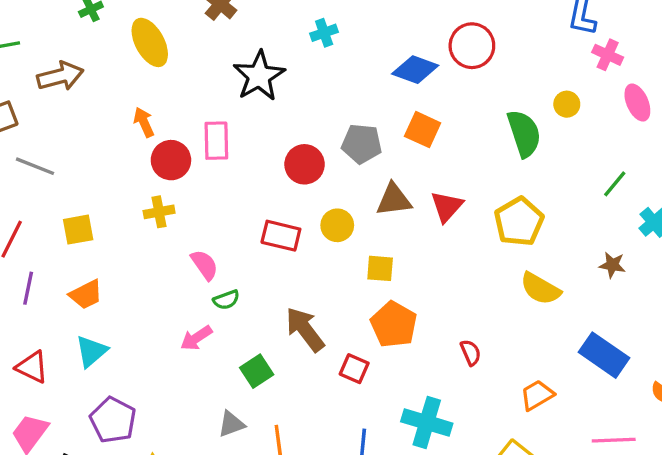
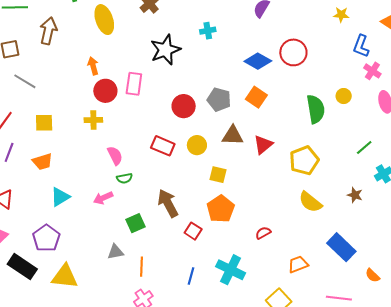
brown arrow: (60, 76) -> (48, 31), turned -72
cyan triangle: (91, 351) -> (60, 197), moved
red semicircle: (471, 353) -> (263, 233), turned -105

